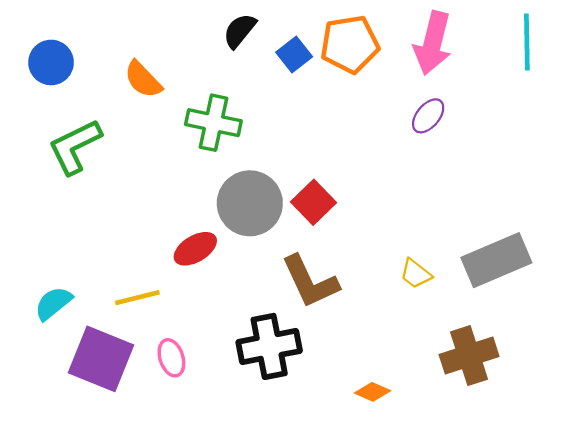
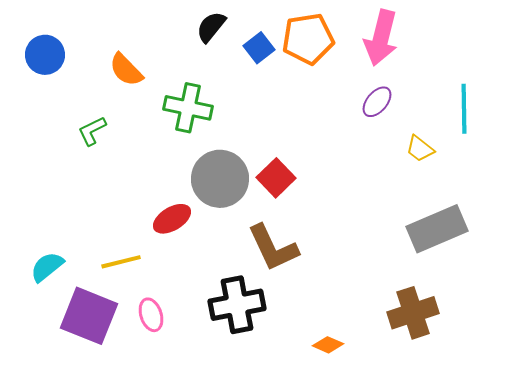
cyan line: (527, 42) -> (464, 109), moved
green L-shape: (75, 147) -> (92, 131), moved, size x0.6
yellow trapezoid: (416, 274) -> (420, 149), moved

